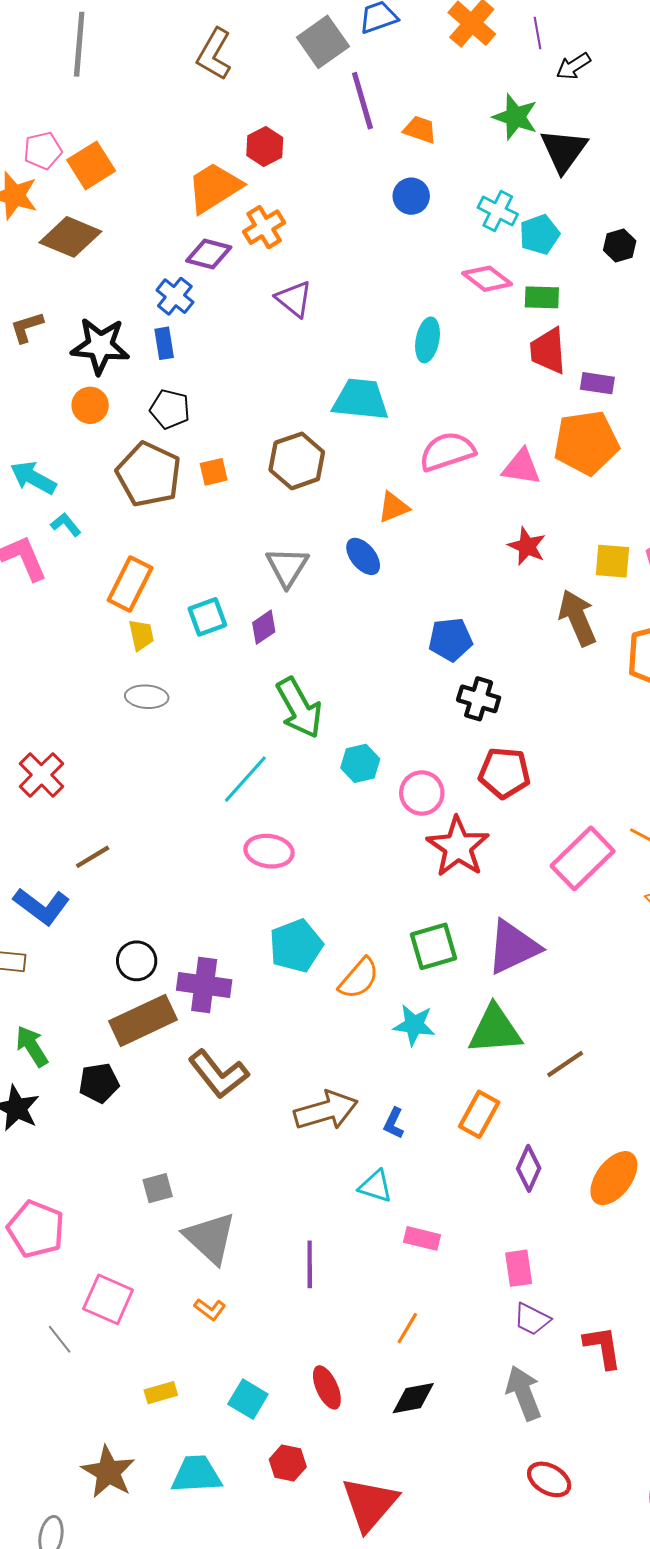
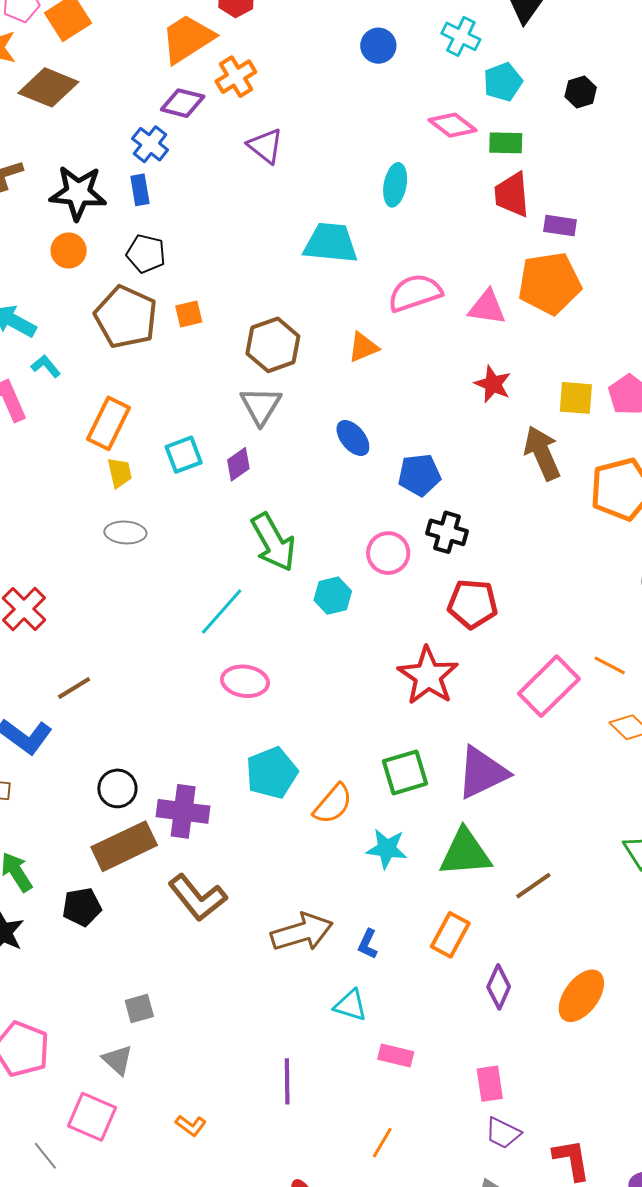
cyan cross: (498, 211) -> (461, 36), moved
brown hexagon: (297, 461) -> (273, 345), moved
blue ellipse: (363, 556) -> (353, 438), moved
pink circle: (422, 793) -> (388, 553), moved
gray triangle: (210, 1238) -> (118, 1060), moved, size x0.6

